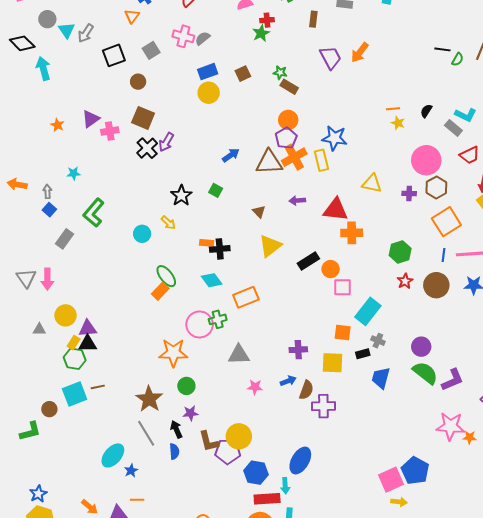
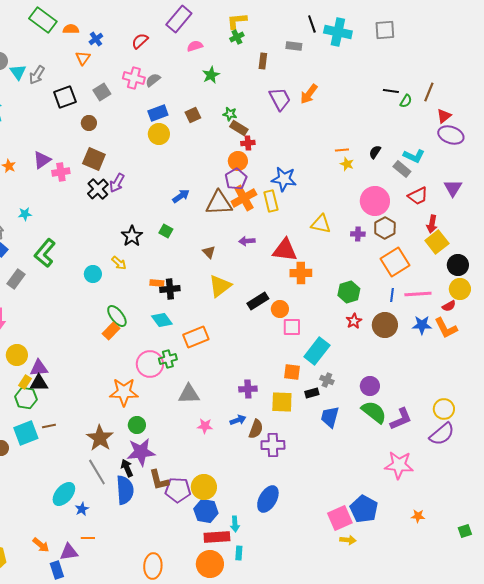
red cross: (267, 20) -> (248, 143), moved
purple star: (190, 413) -> (141, 452), size x1.8
yellow circle: (239, 436) -> (204, 487), moved
orange star: (470, 437) -> (418, 516), moved
blue semicircle: (174, 451) -> (125, 490), size x1.8
blue ellipse: (300, 461) -> (268, 499), moved

